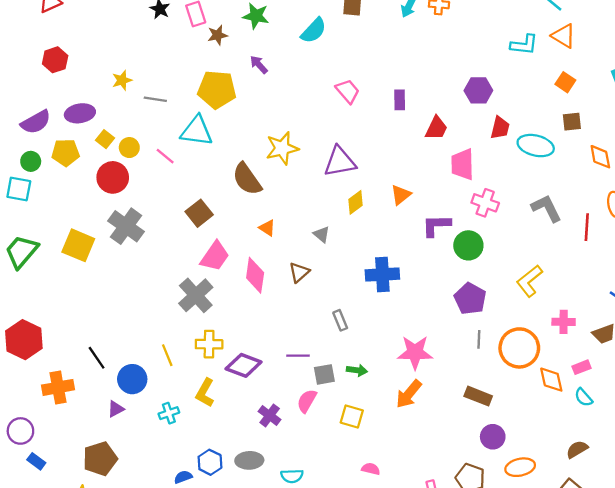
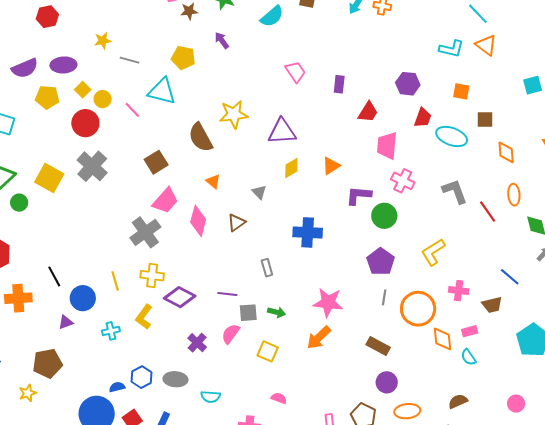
orange square: (565, 82) -> (461, 91), moved, turned -30
yellow pentagon: (217, 90) -> (183, 58), size x0.7
green circle: (31, 161) -> (19, 203), moved
red line: (587, 227) -> (488, 212), turned -45

